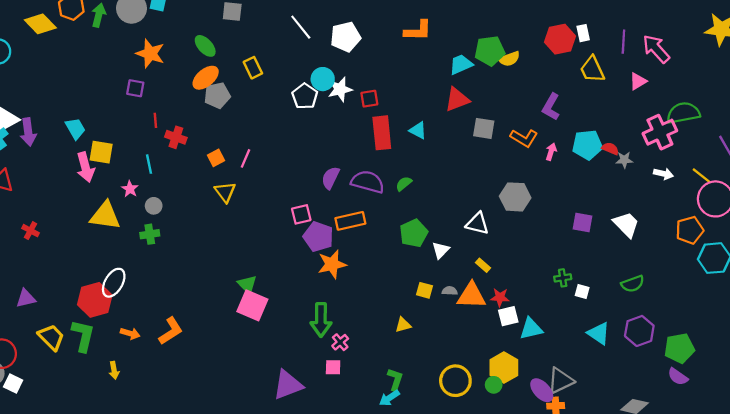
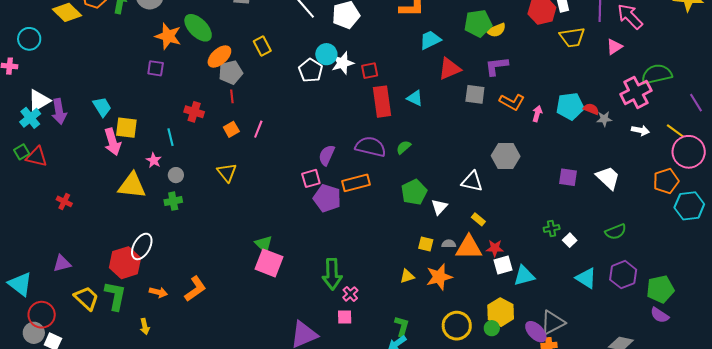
green ellipse: (205, 46) -> (198, 28), moved, size x1.4
cyan trapezoid: (461, 64) -> (430, 40), moved
yellow trapezoid: (592, 69) -> (572, 37), turned -72
purple L-shape: (551, 107) -> (497, 66), moved, turned 55
red line: (155, 120) -> (232, 96), moved
purple semicircle: (330, 178) -> (327, 155), moved
yellow triangle: (225, 192) -> (227, 172), moved
orange star: (332, 264) -> (439, 277), moved
white square: (582, 291) -> (570, 240), turned 32

